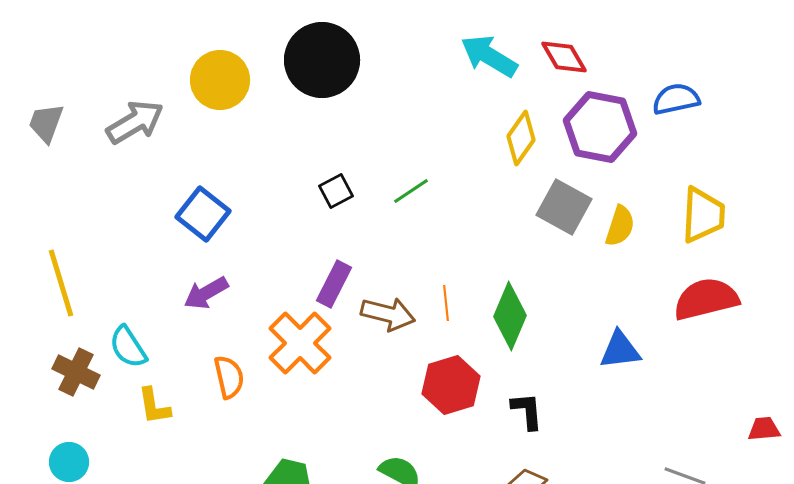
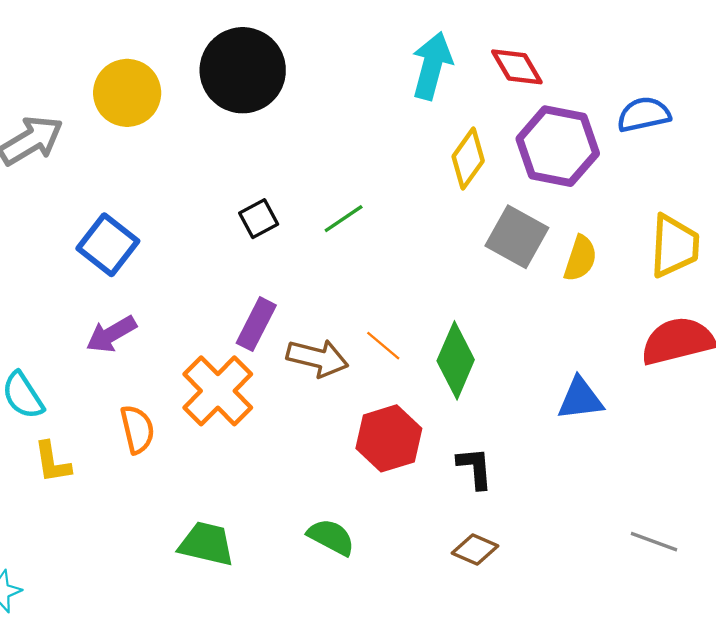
cyan arrow: (489, 56) -> (432, 66), turned 74
orange line: (446, 303) -> (383, 346), turned -44

